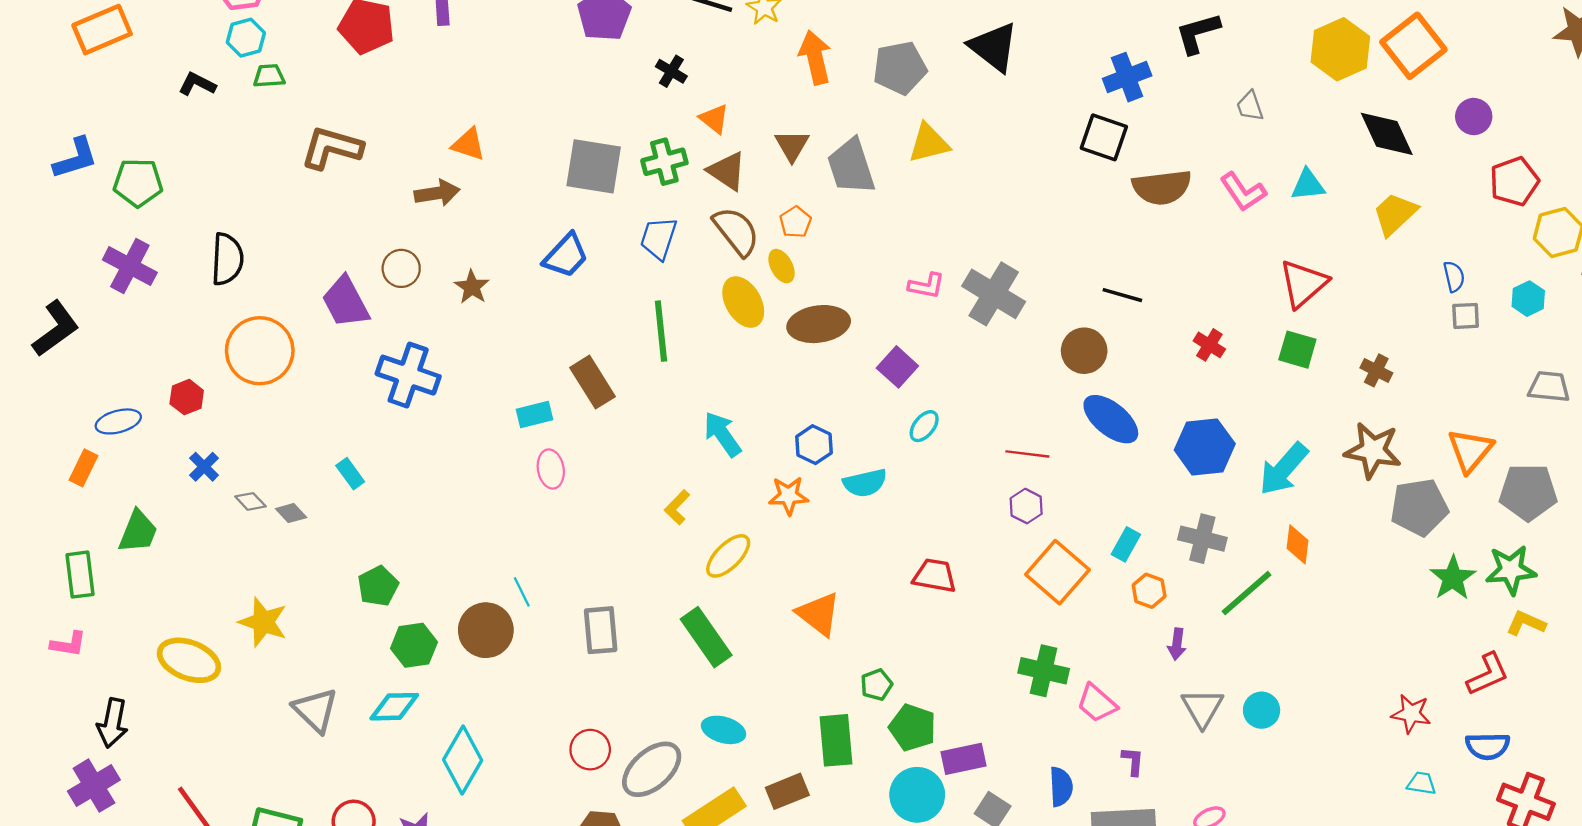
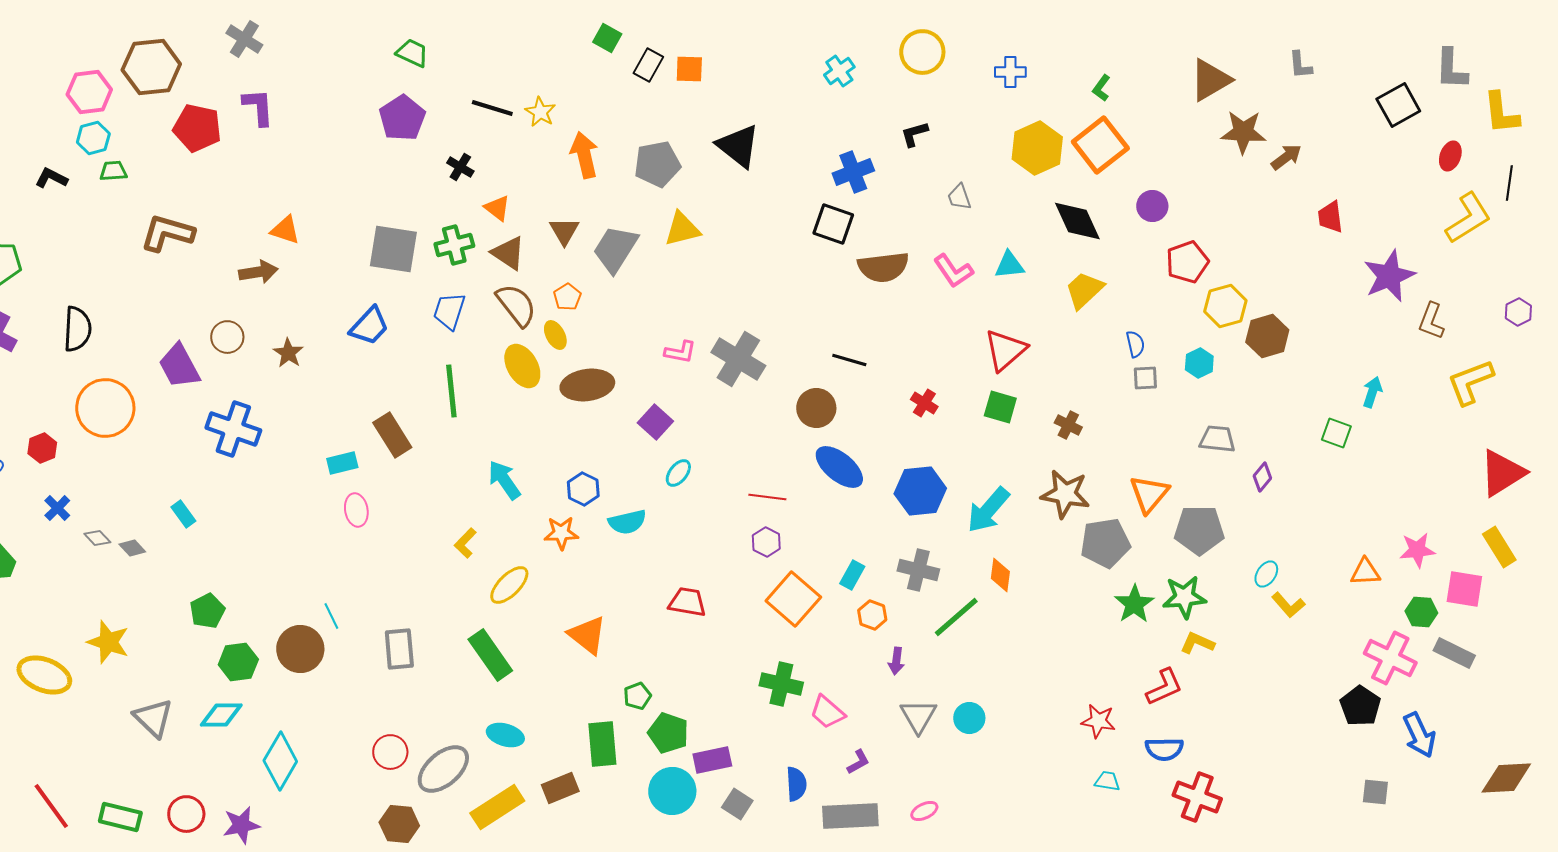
black L-shape: (1198, 33) -> (914, 134), size x0.7
gray trapezoid: (851, 166) -> (615, 249), turned 50
purple L-shape: (1133, 761) -> (858, 762), turned 56

